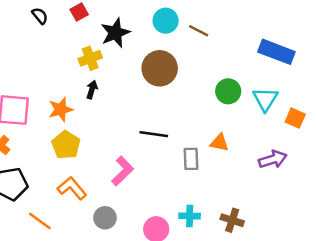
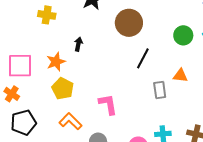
yellow cross: (90, 58) -> (47, 15), moved, turned 36
black line: (154, 134) -> (143, 58), moved, turned -65
pink L-shape: (123, 171) -> (108, 104), turned -50

